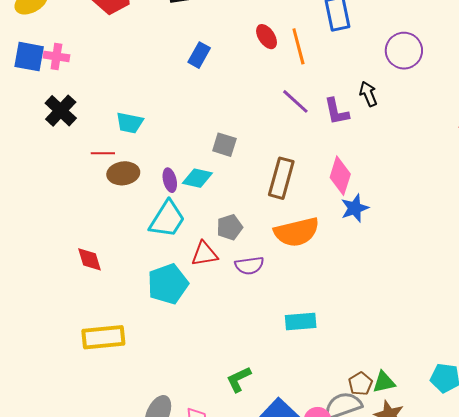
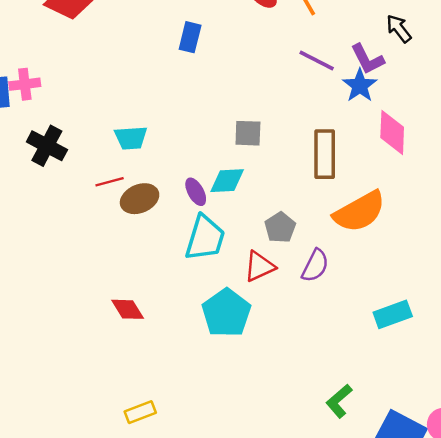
blue star: (355, 208) -> (360, 86), moved
purple semicircle: (249, 266) -> (315, 266), turned -40
yellow rectangle: (103, 337) -> (140, 412), moved, size x0.6

